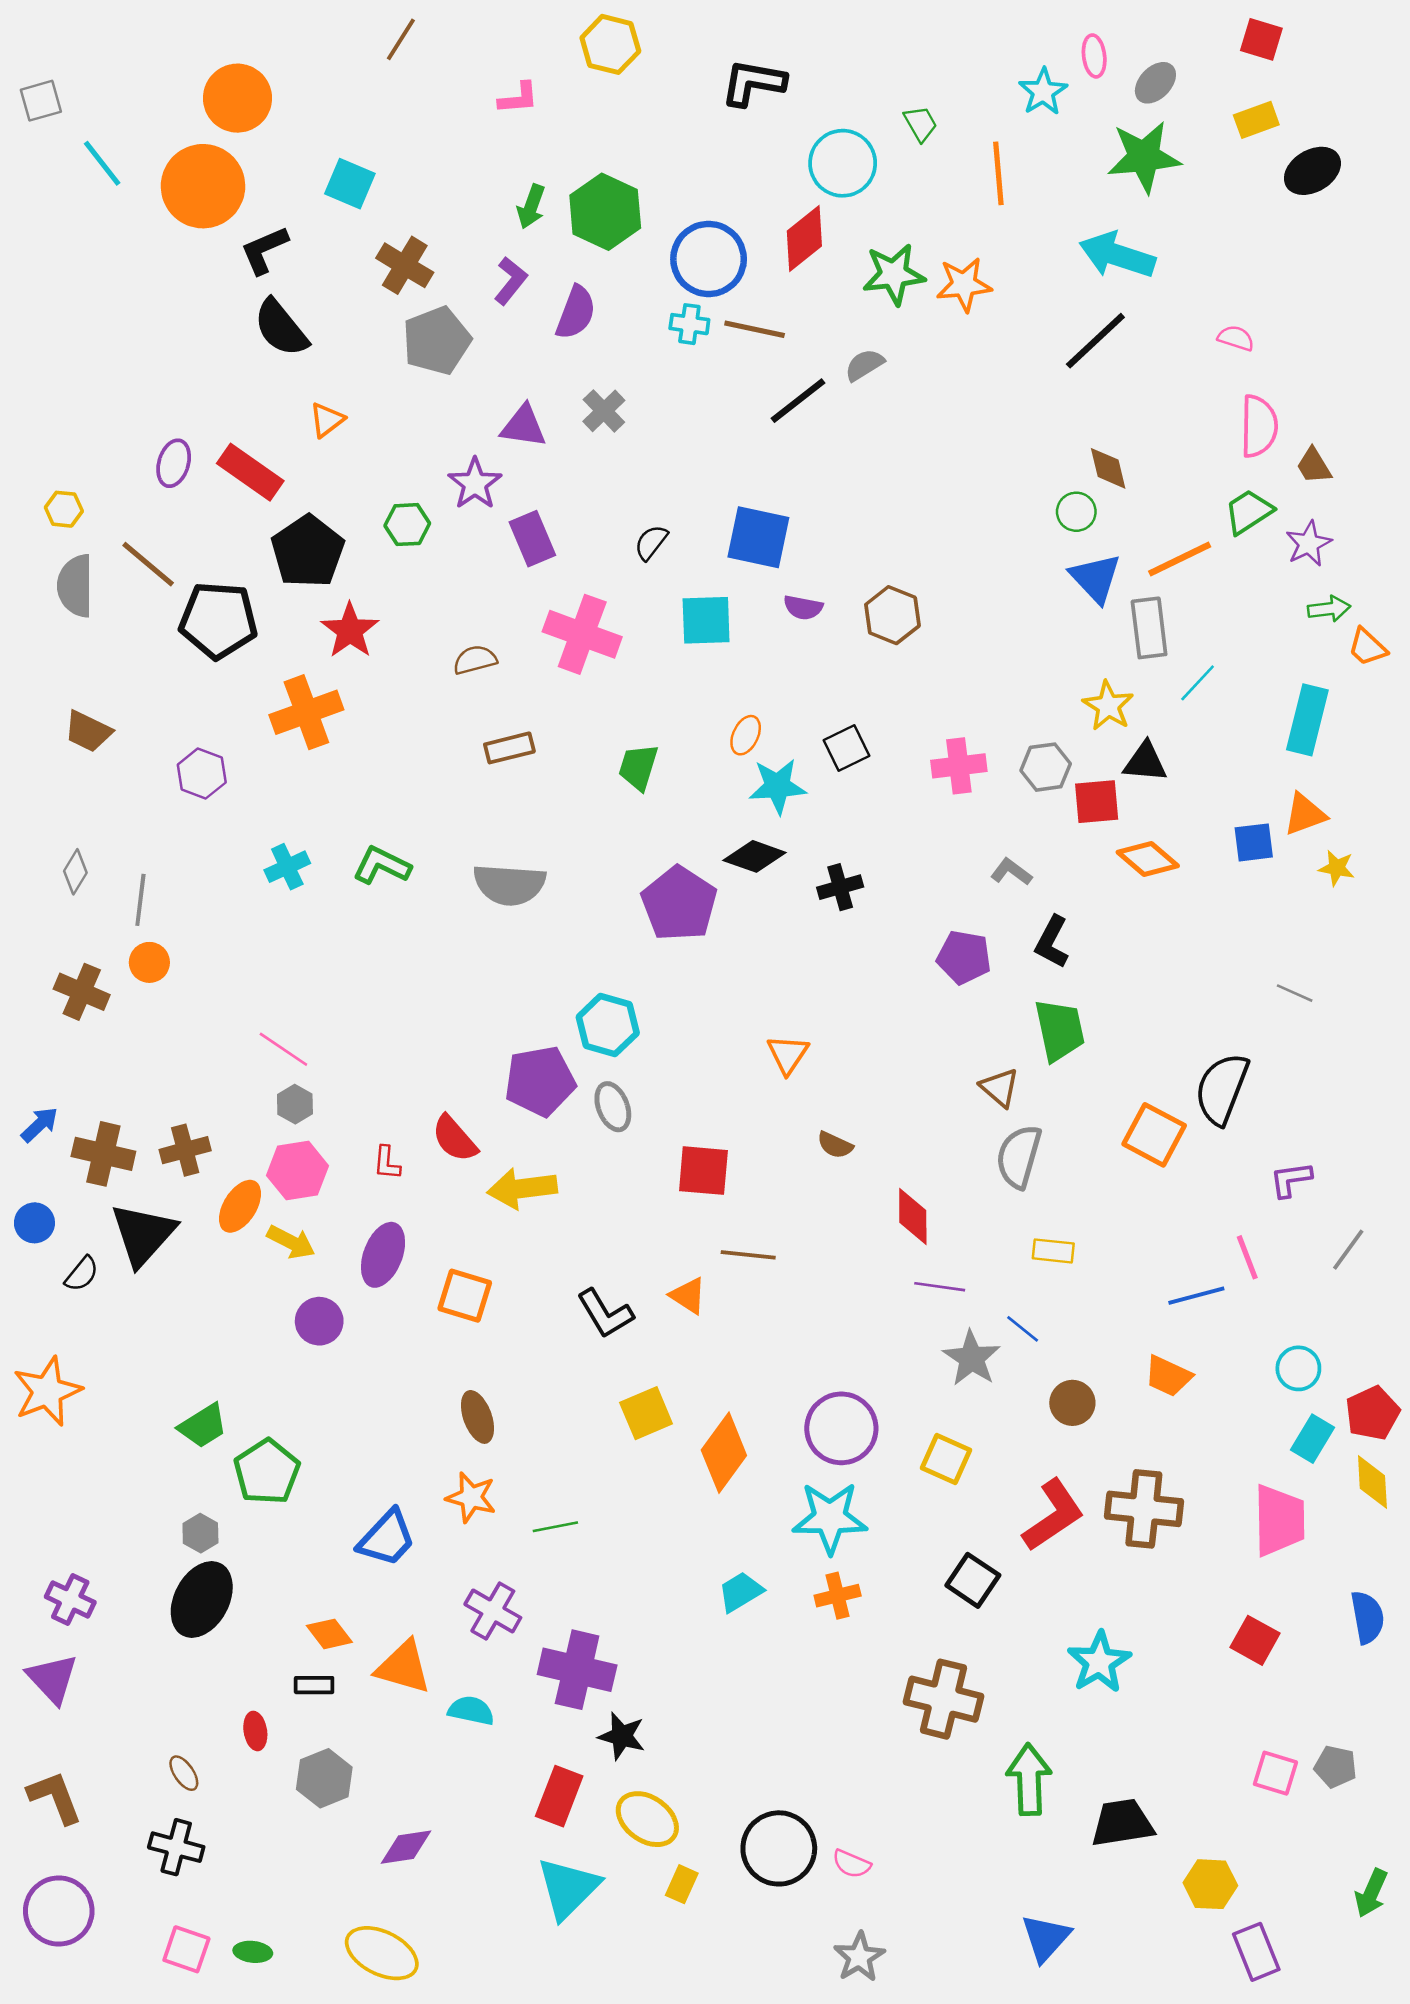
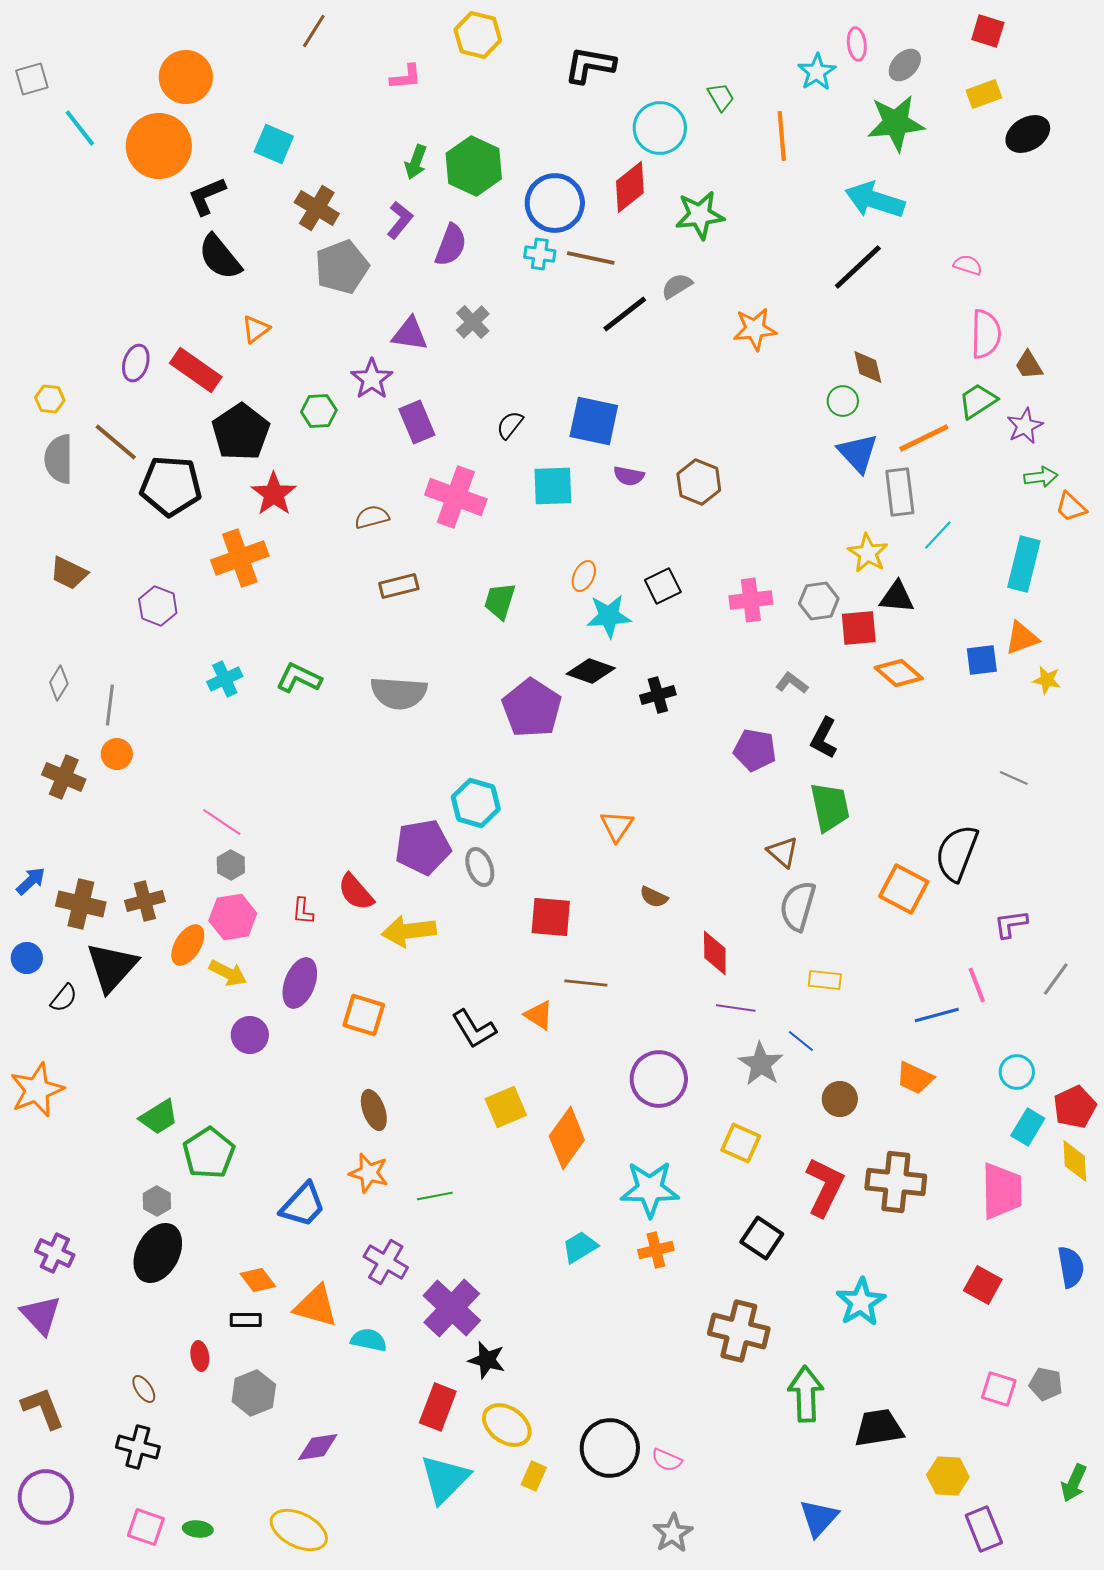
orange star: (964, 284) -> (755, 329), moved
purple circle: (841, 1428) -> (659, 1079), moved
red L-shape: (1053, 1515) -> (825, 1187), turned -30
purple cross: (577, 1670) -> (452, 1308), turned 30

